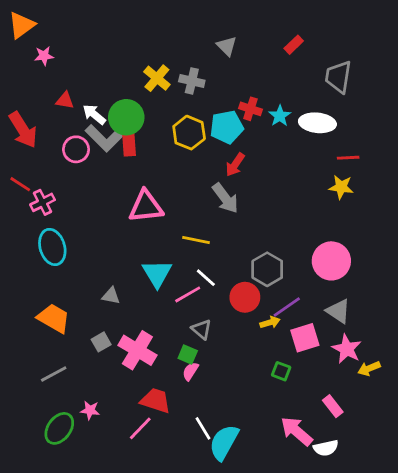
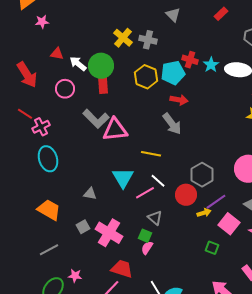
gray L-shape: (104, 138) -> (96, 119), moved
red arrow: (235, 165) -> (179, 100), turned -114
pink square: (305, 338) -> (229, 224), turned -35

